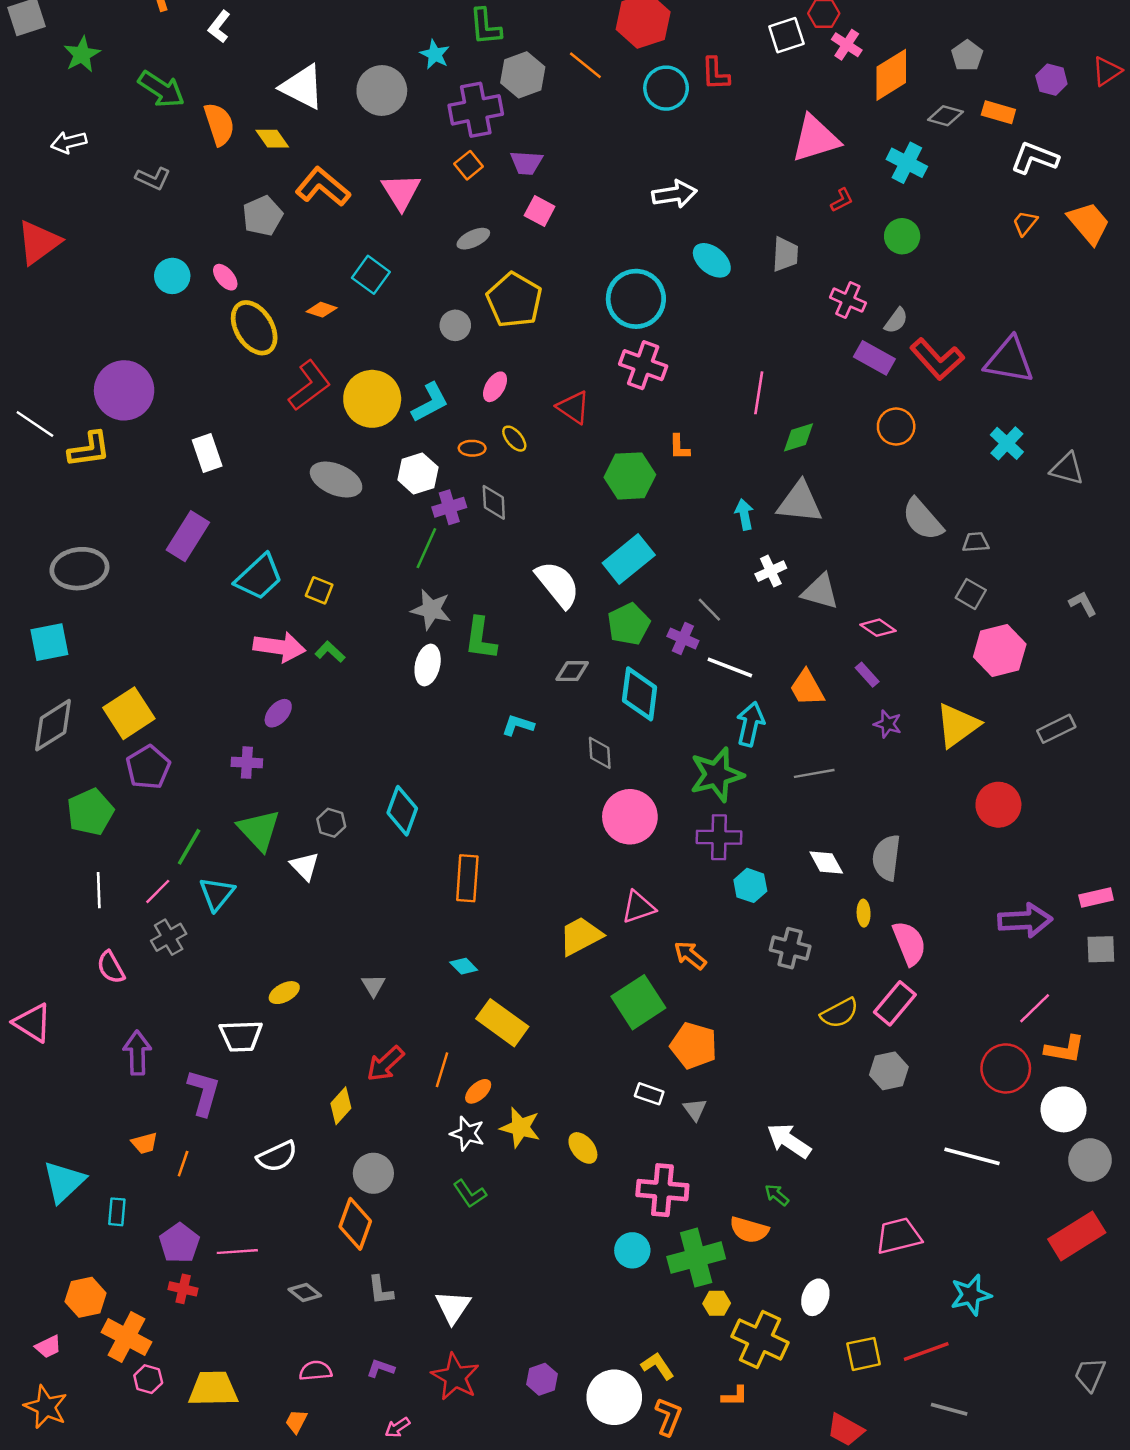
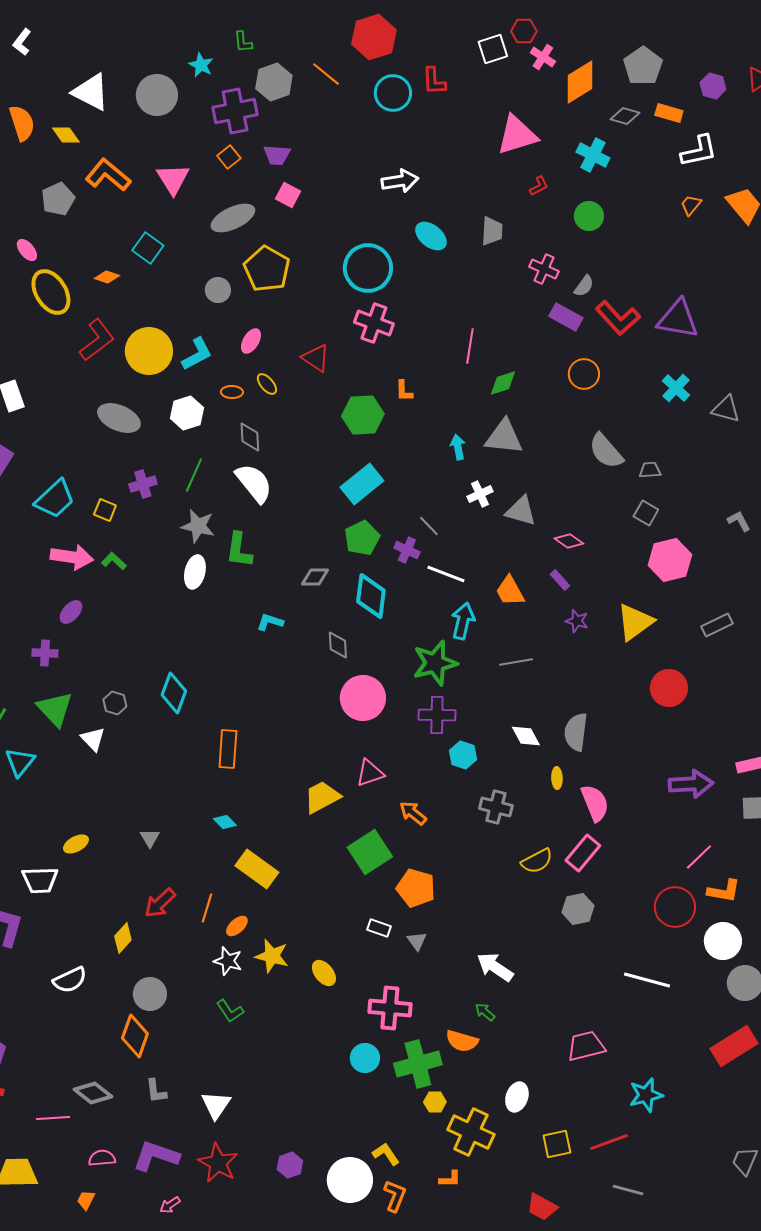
green L-shape: (485, 27) -> (243, 42), size x0.7
gray pentagon: (967, 56) -> (643, 66), size x1.5
white L-shape: (1035, 158) -> (699, 151), turned 147
gray ellipse: (473, 239) -> (233, 218), size x1.6
purple cross: (449, 507) -> (143, 484), moved
white semicircle: (558, 584) -> (254, 483), moved
pink line: (237, 1252) -> (53, 1118), moved
gray diamond: (305, 1292) -> (93, 1093), size x1.4
purple L-shape: (381, 1368) -> (156, 1156), size x2.0

